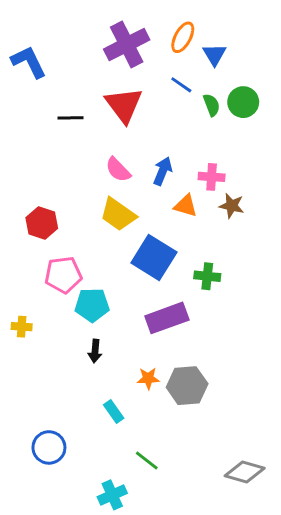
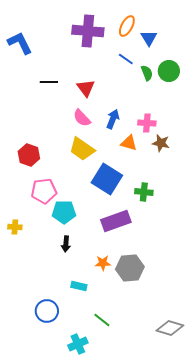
purple cross: (127, 45) -> (88, 31), turned 32
red triangle: (124, 105) -> (86, 88), moved, size x0.7
cyan rectangle: (114, 411) -> (79, 286), turned -42
blue circle: (49, 447) -> (47, 311), moved

